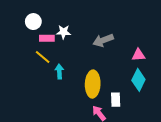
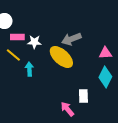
white star: (64, 32) -> (34, 42), moved
yellow ellipse: (93, 84) -> (61, 57), moved, turned -50

